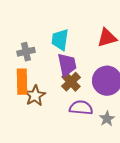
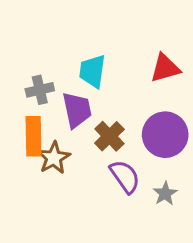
purple trapezoid: (67, 65) -> (77, 110), moved
purple semicircle: (81, 108) -> (125, 176), turned 50

